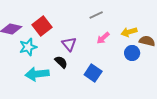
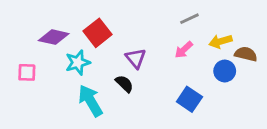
gray line: (96, 15) -> (189, 19), moved
blue square: (93, 73) -> (189, 99), moved
cyan arrow: (37, 74) -> (90, 101), turned 65

